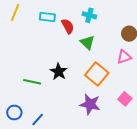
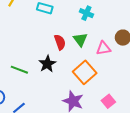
red semicircle: (68, 26) -> (60, 42), moved
pink triangle: (124, 57) -> (103, 48), moved

